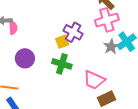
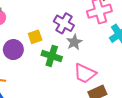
yellow square: (62, 42) -> (35, 37), moved
gray star: (111, 47) -> (74, 42), moved

